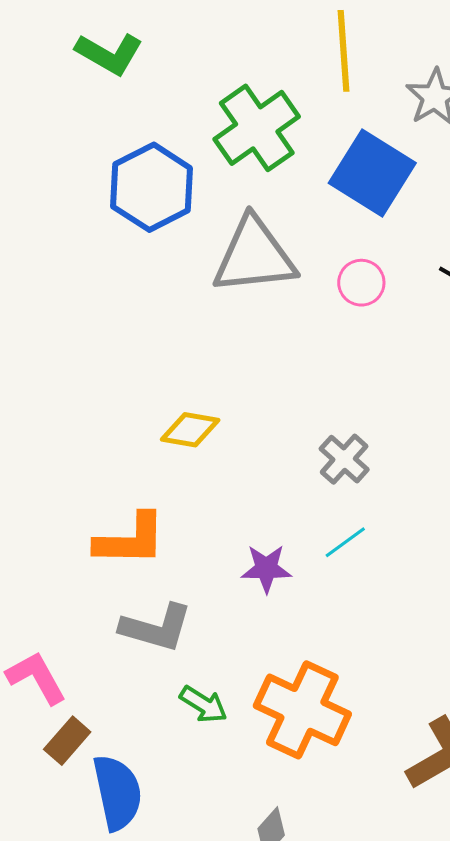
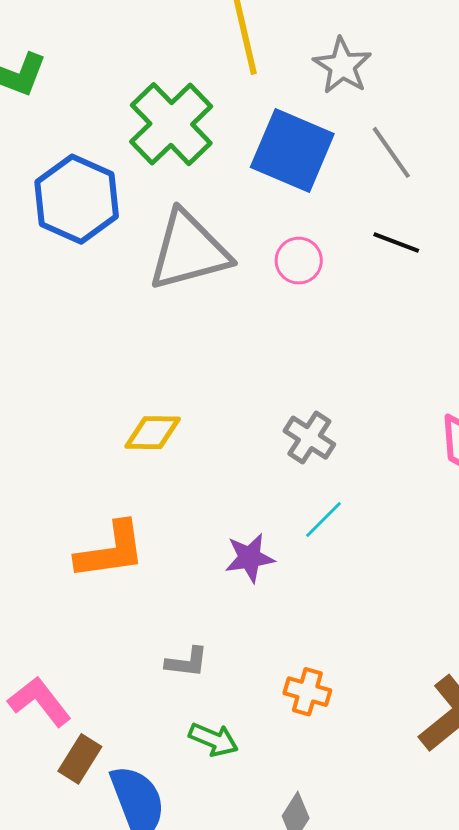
gray L-shape: (156, 628) -> (187, 662), moved, size x0.6
green arrow: (204, 704) -> (213, 739), moved
orange cross: (302, 710) -> (307, 692), size x0.5

